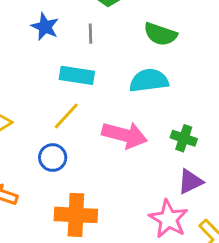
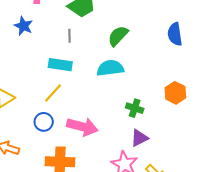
blue star: (45, 27) -> (23, 26), moved
green semicircle: (160, 34) -> (118, 36), turned 115
pink arrow: (125, 135) -> (82, 127), moved

